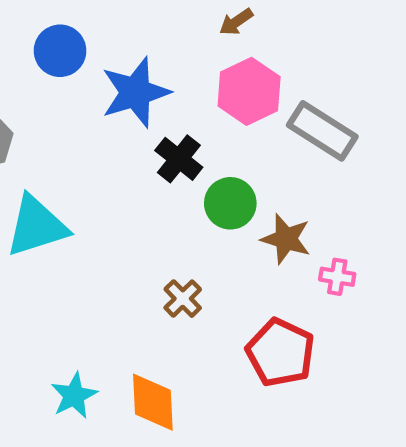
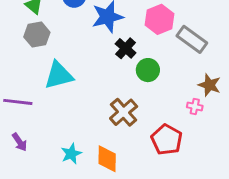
brown star: (286, 239) -> (209, 85), moved
brown cross: (183, 299) -> (124, 112), size x1.6

